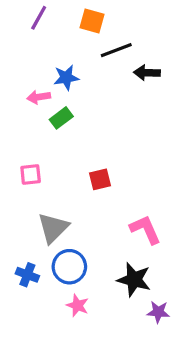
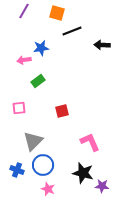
black arrow: (147, 73) -> (102, 45), moved
green rectangle: (61, 118) -> (38, 81), moved
purple star: (158, 312) -> (102, 186), moved

